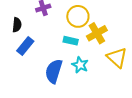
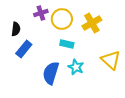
yellow circle: (78, 16) -> (62, 19), moved
yellow cross: (97, 33) -> (92, 23), moved

